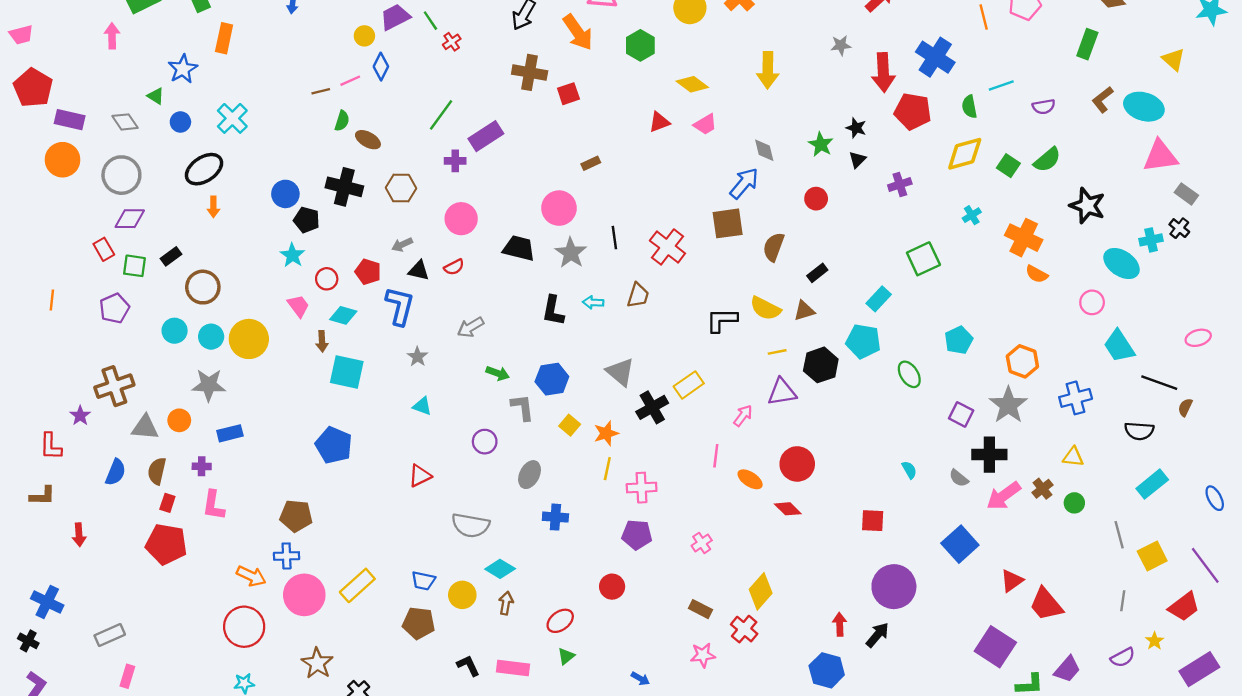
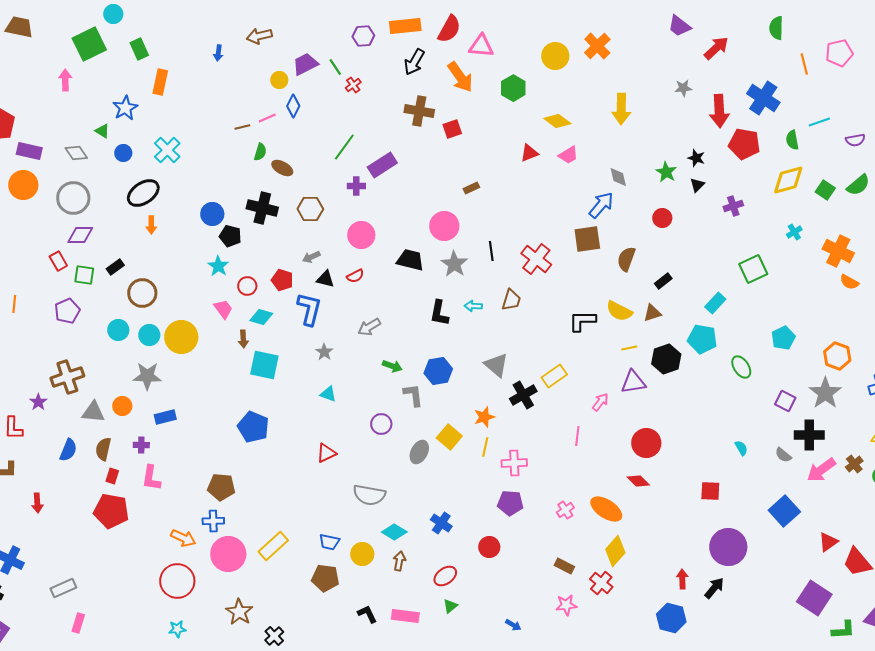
yellow square: (570, 425) -> (449, 437), moved, size x1.4
orange ellipse: (750, 479) -> (606, 509), moved, size x1.5
blue cross: (555, 517) -> (441, 523), moved, turned 30

